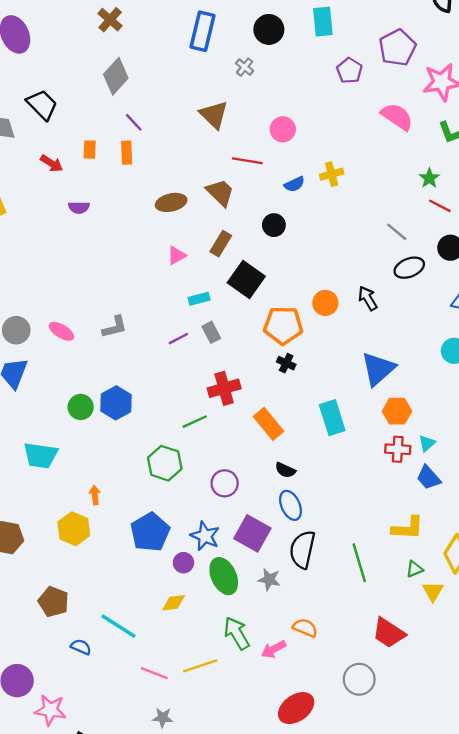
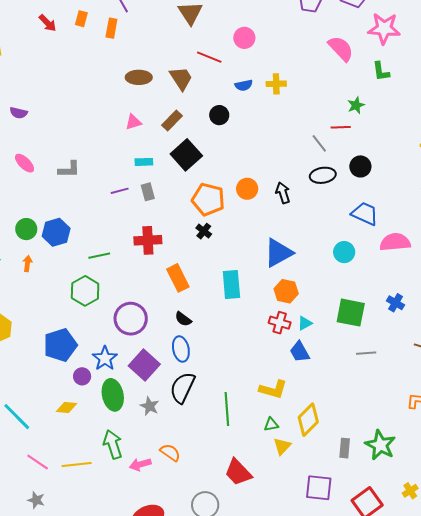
red line: (440, 206) -> (341, 127), moved, turned -42
purple semicircle: (79, 208) -> (19, 113), moved
green line: (195, 422) -> (99, 256), moved
purple circle: (225, 483) -> (131, 319), size x1.4
orange arrow: (95, 495) -> (27, 264), moved

